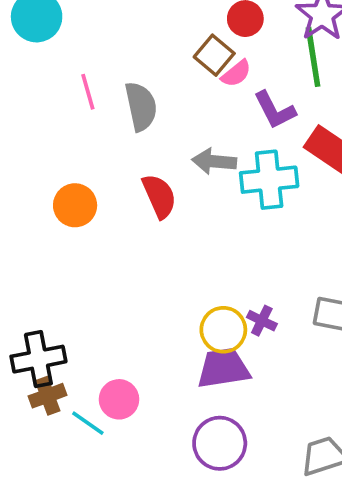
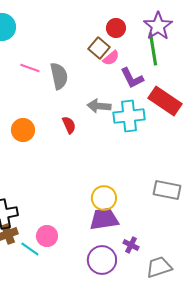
pink line: (88, 92) -> (30, 68), turned -54
red semicircle: (159, 196) -> (69, 125), size x0.7
purple cross: (262, 321) -> (131, 245), moved

